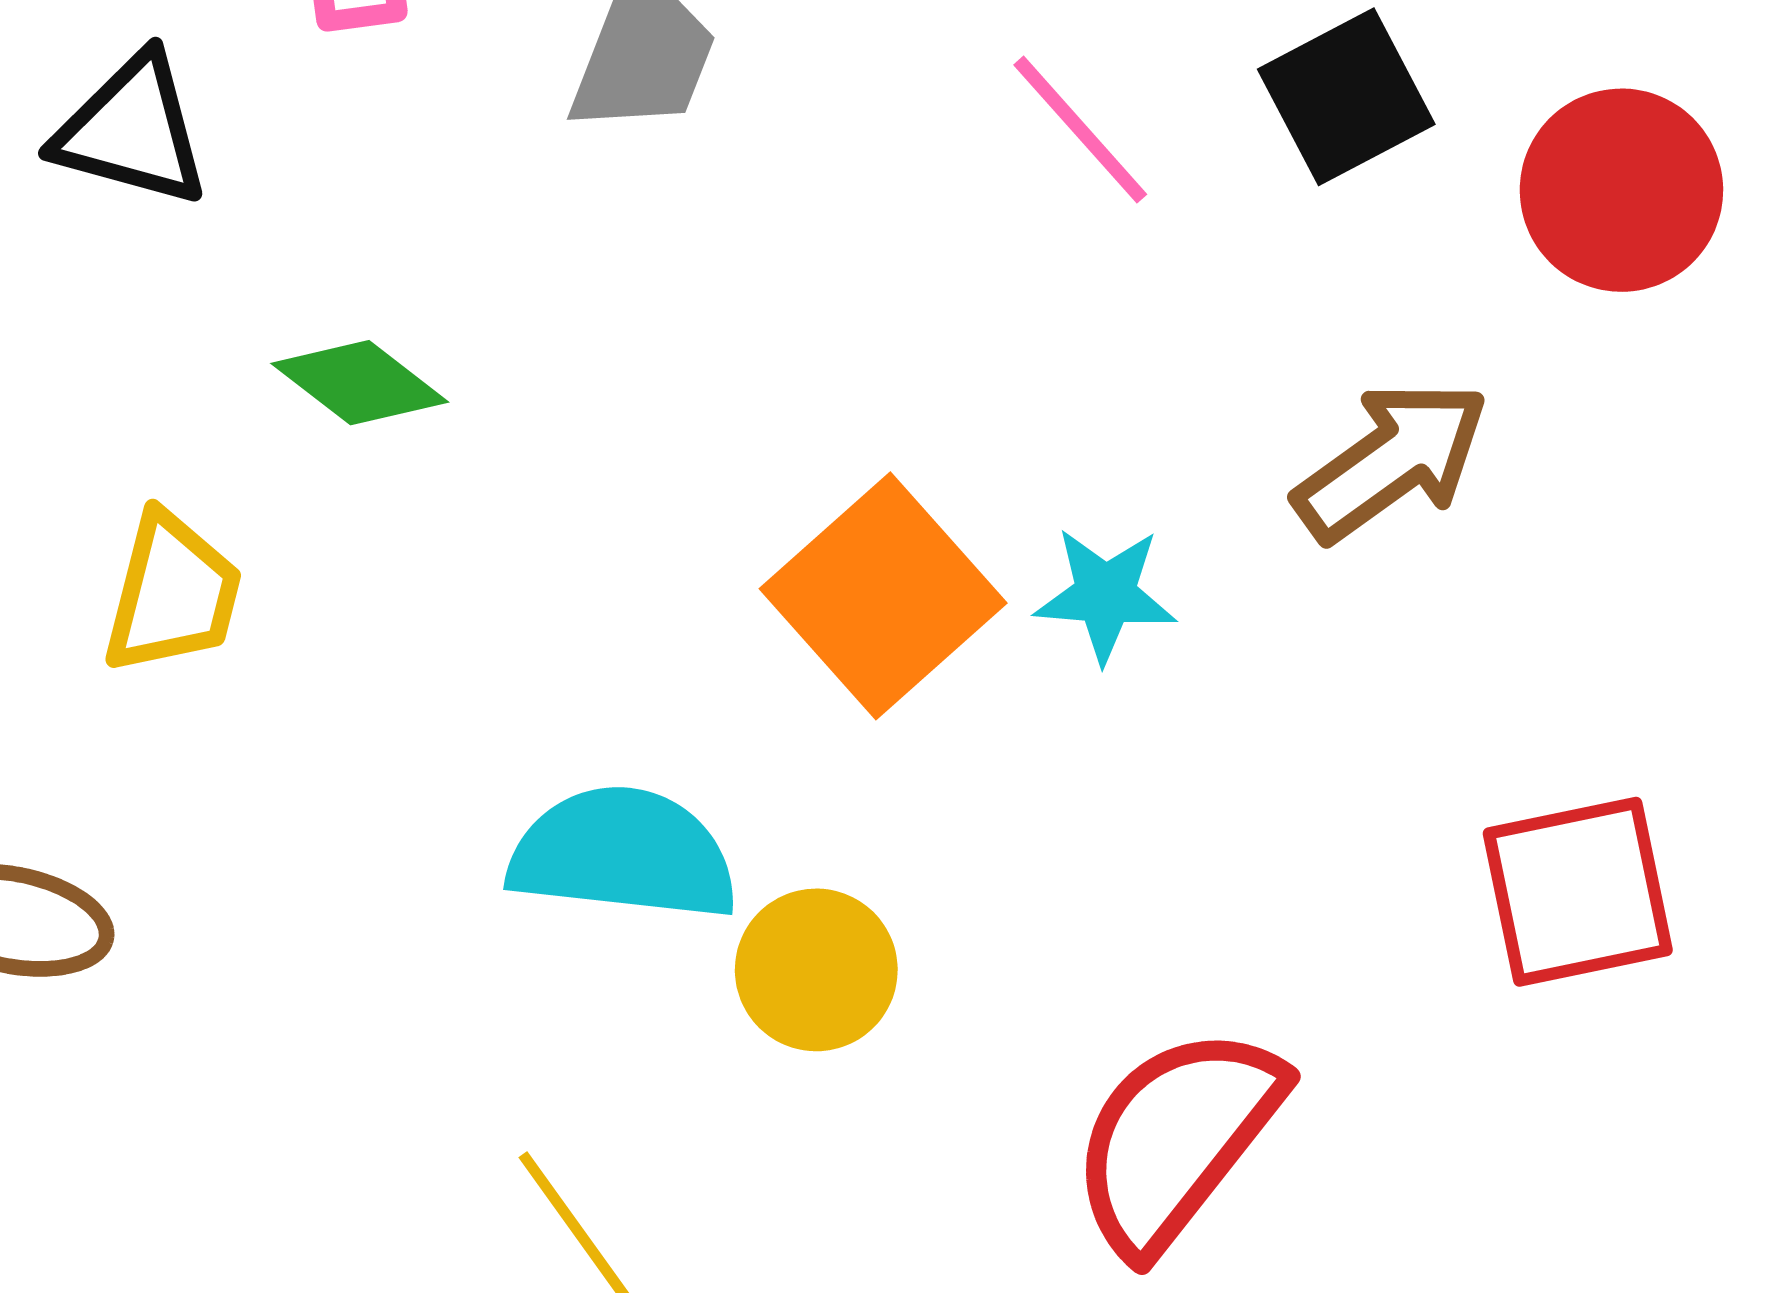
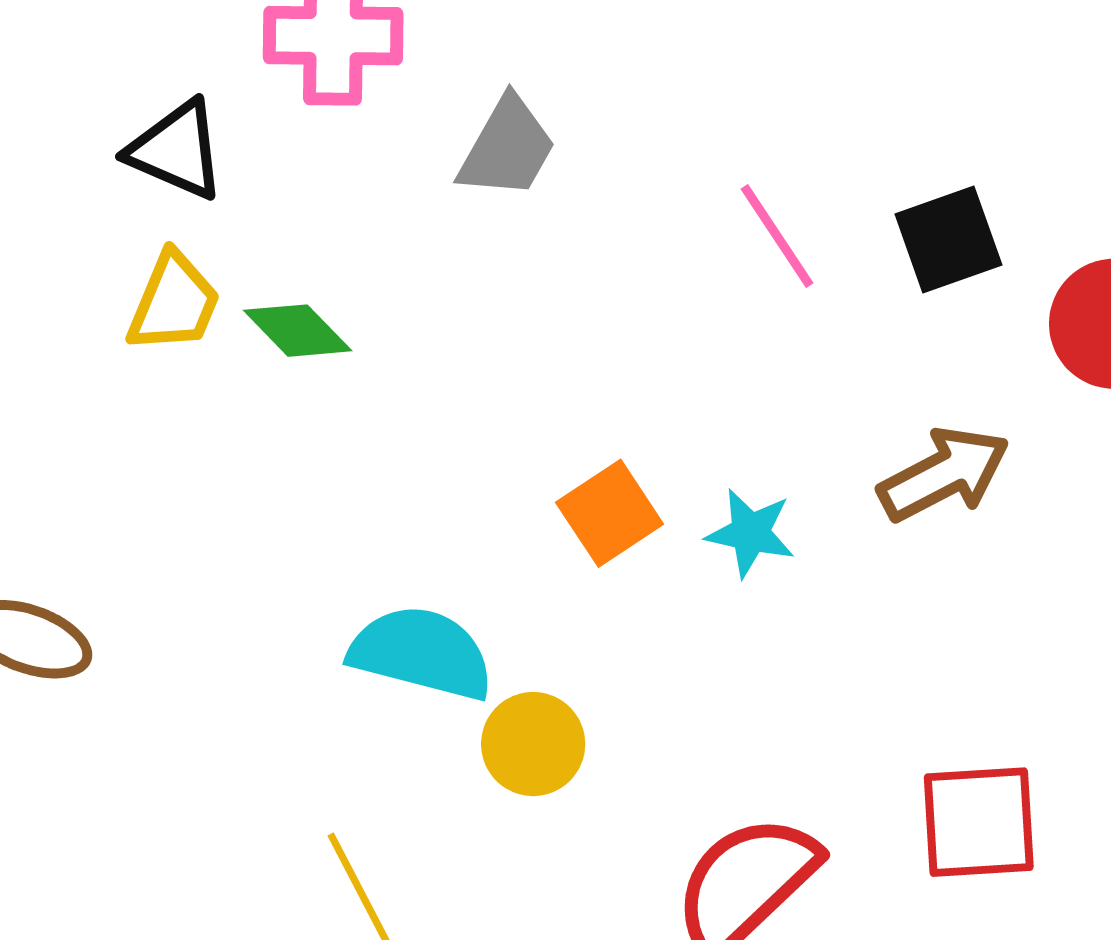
yellow trapezoid: (173, 593) -> (174, 303), moved
orange square: (883, 596) -> (610, 513), size x0.7
red square: (1578, 892) -> (979, 822), moved

